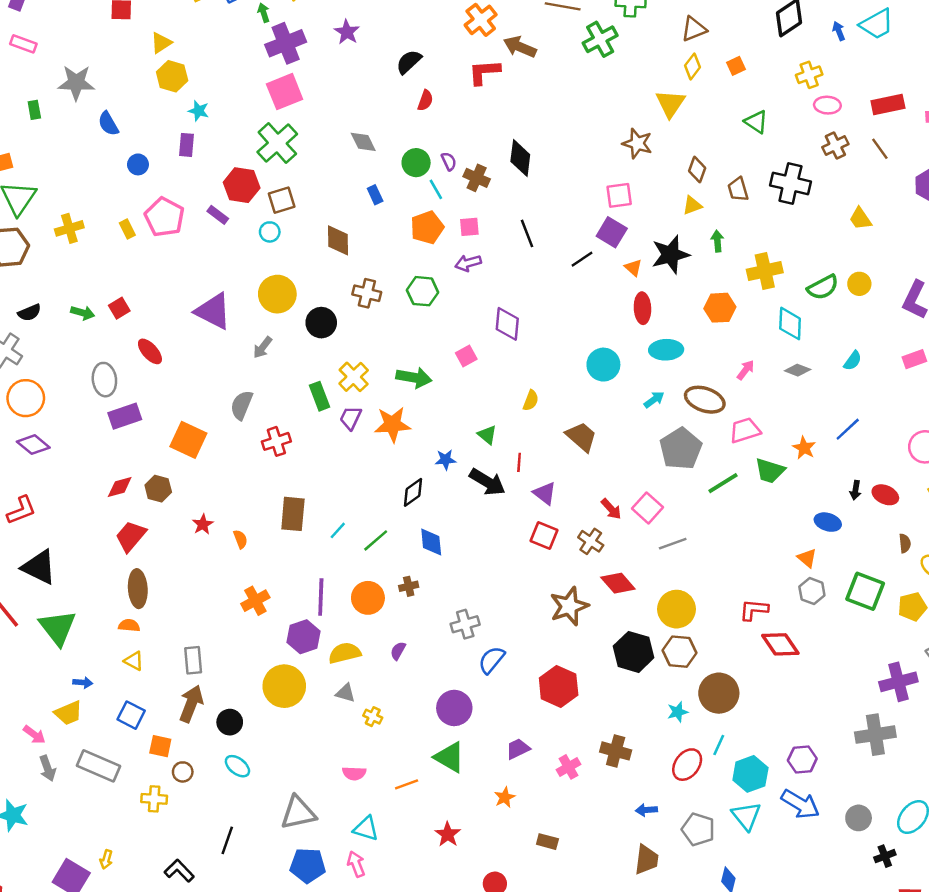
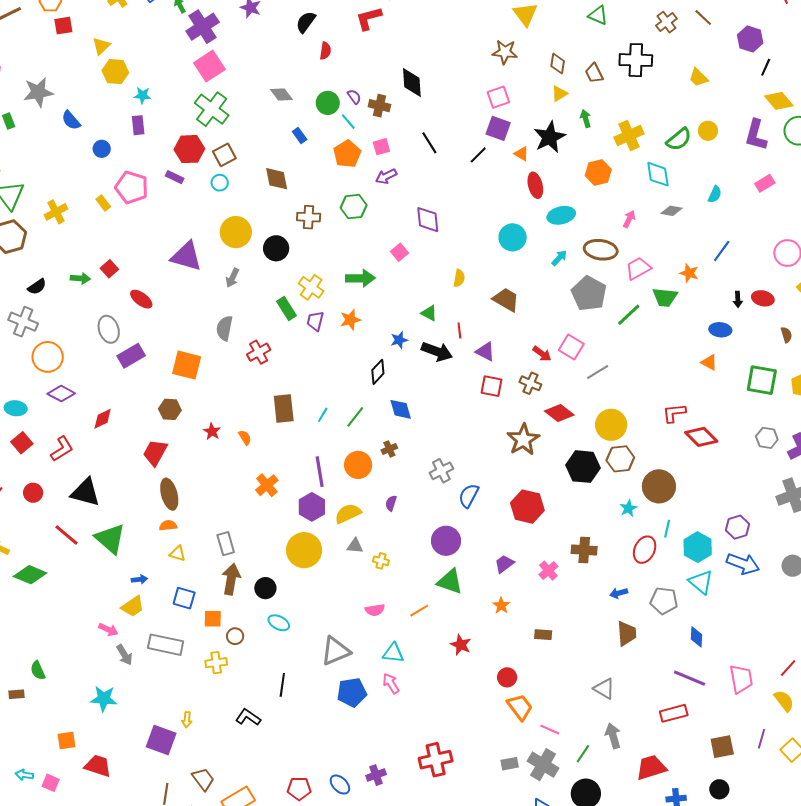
orange star: (392, 424) -> (350, 320), size x0.7
red diamond: (120, 487) -> (103, 419), moved
gray hexagon: (812, 591) -> (767, 438), moved

